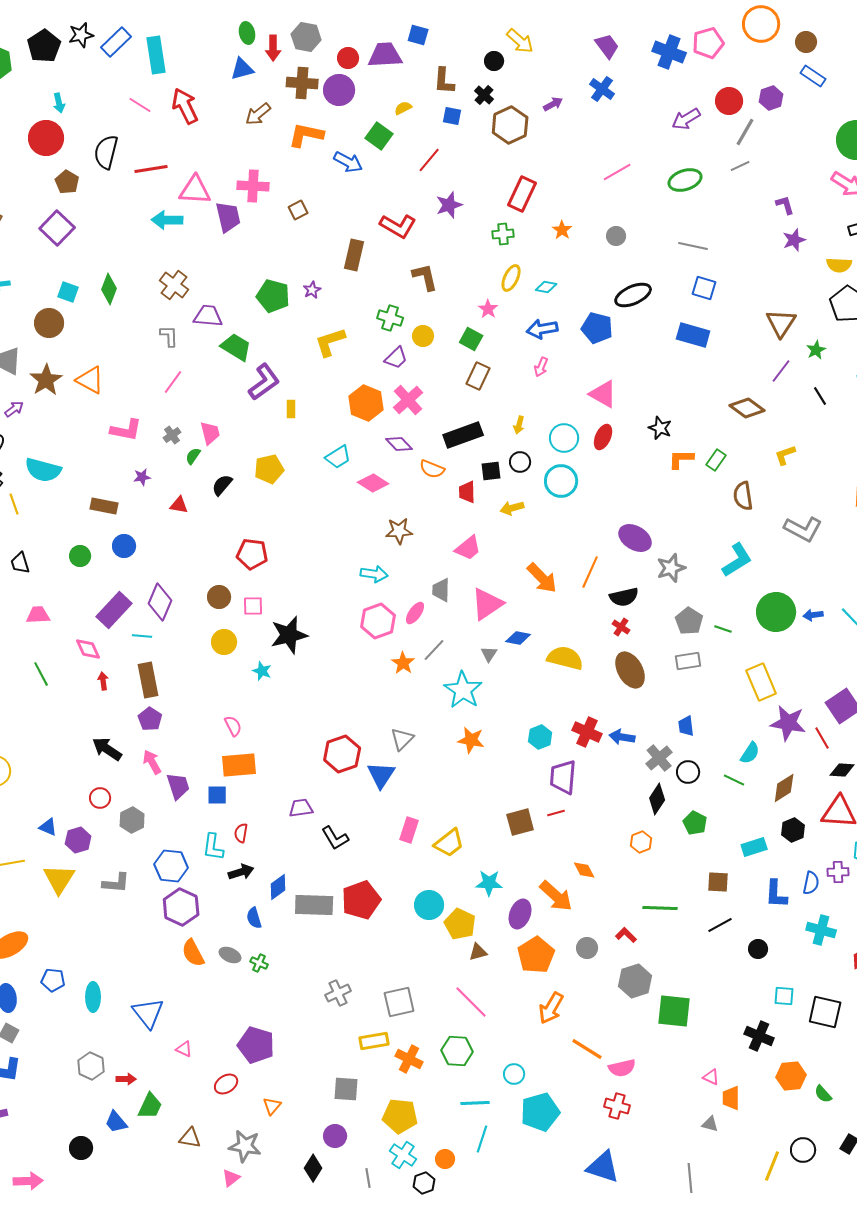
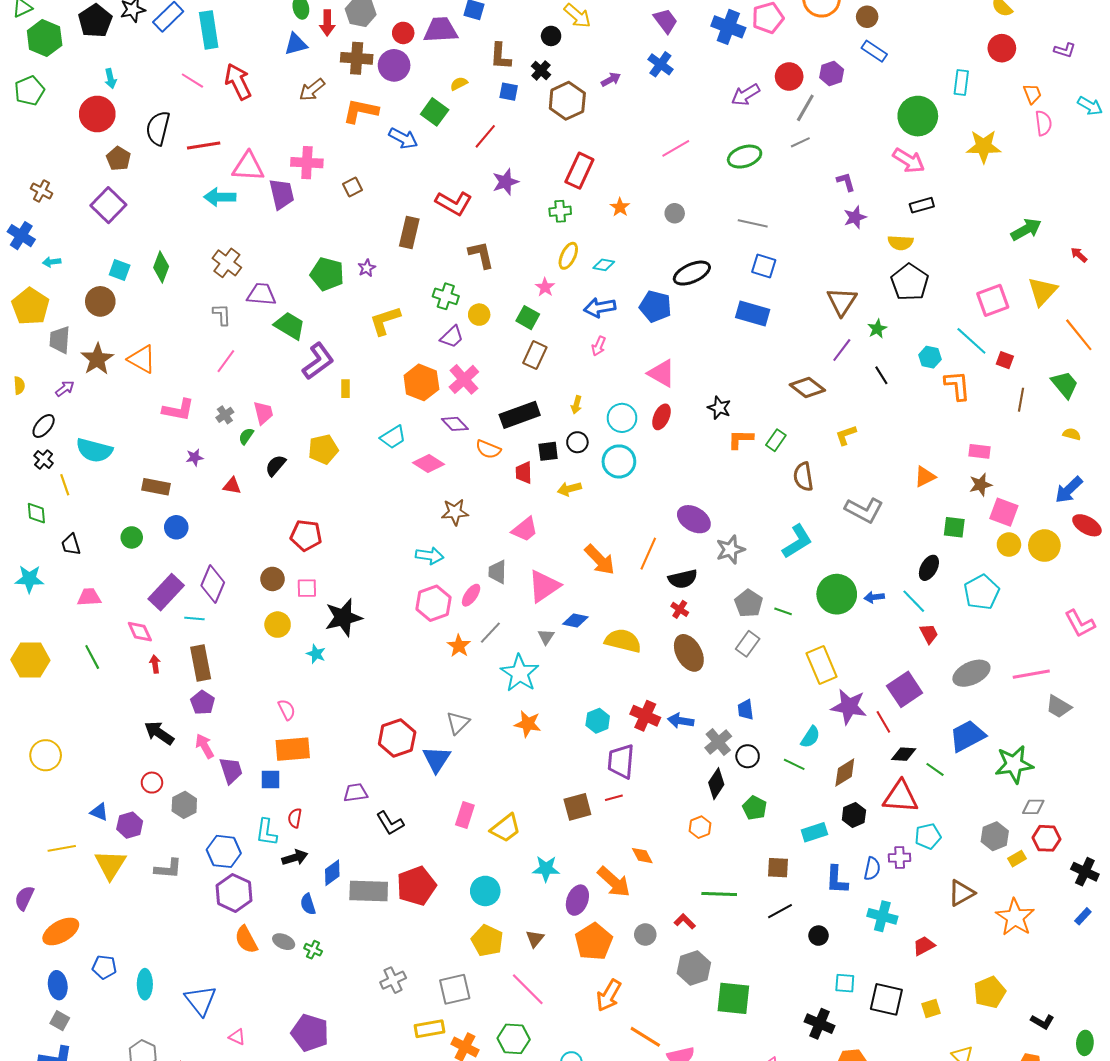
gray rectangle: (688, 661) -> (748, 644), turned -45
yellow pentagon: (460, 924) -> (487, 941), moved
brown triangle: (478, 952) -> (535, 939), turned -36

